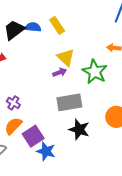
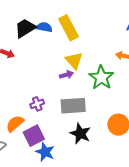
yellow rectangle: (57, 25) -> (68, 28), size x1.4
purple cross: (13, 103) -> (37, 104), moved, turned 32

